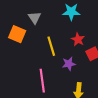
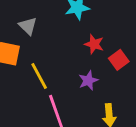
yellow line: (51, 46) -> (39, 76), moved

